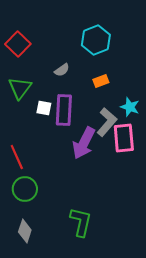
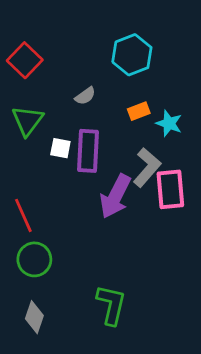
cyan star: (130, 107) -> (169, 123), moved

